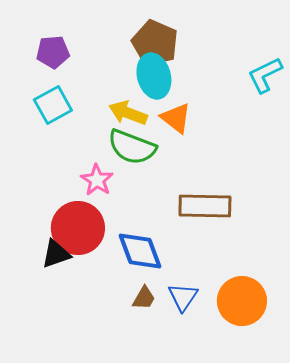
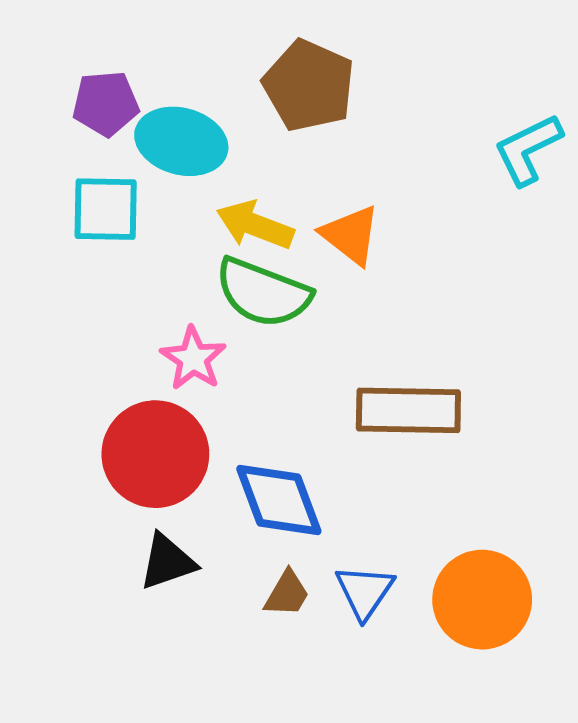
cyan ellipse: (154, 76) -> (181, 141), moved, turned -60
cyan square: (53, 105) -> (106, 209), turned 30
black triangle: (56, 254) -> (167, 562), moved

